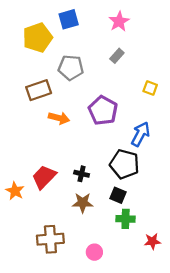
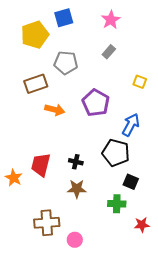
red trapezoid: (44, 177) -> (41, 165), turned -30
black square: (118, 195) -> (131, 182), moved
pink circle: (94, 252) -> (75, 240), moved

